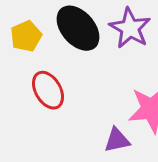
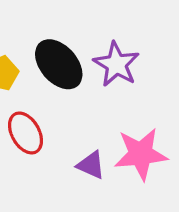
purple triangle: (117, 140) -> (91, 165), moved, turned 36

